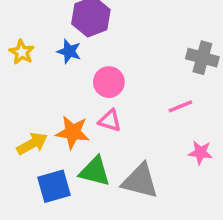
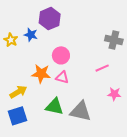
blue star: (69, 51) -> (31, 35), moved
orange star: (73, 132) -> (41, 74), moved
blue square: (54, 186) -> (18, 116), moved

